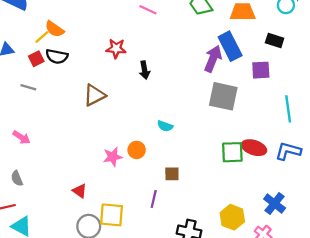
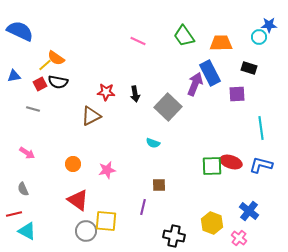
red star: (116, 48) -> (106, 92), moved
gray square: (223, 96) -> (168, 107), moved, turned 32
orange circle: (137, 150) -> (73, 164), moved
red triangle: (80, 191) -> (78, 200), size x1.6

